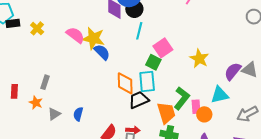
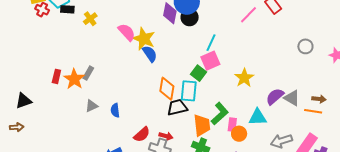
cyan line: (139, 31) -> (211, 43), moved
orange star: (36, 103) -> (74, 79), moved, size x1.5
blue semicircle: (78, 114) -> (115, 110), turned -32

